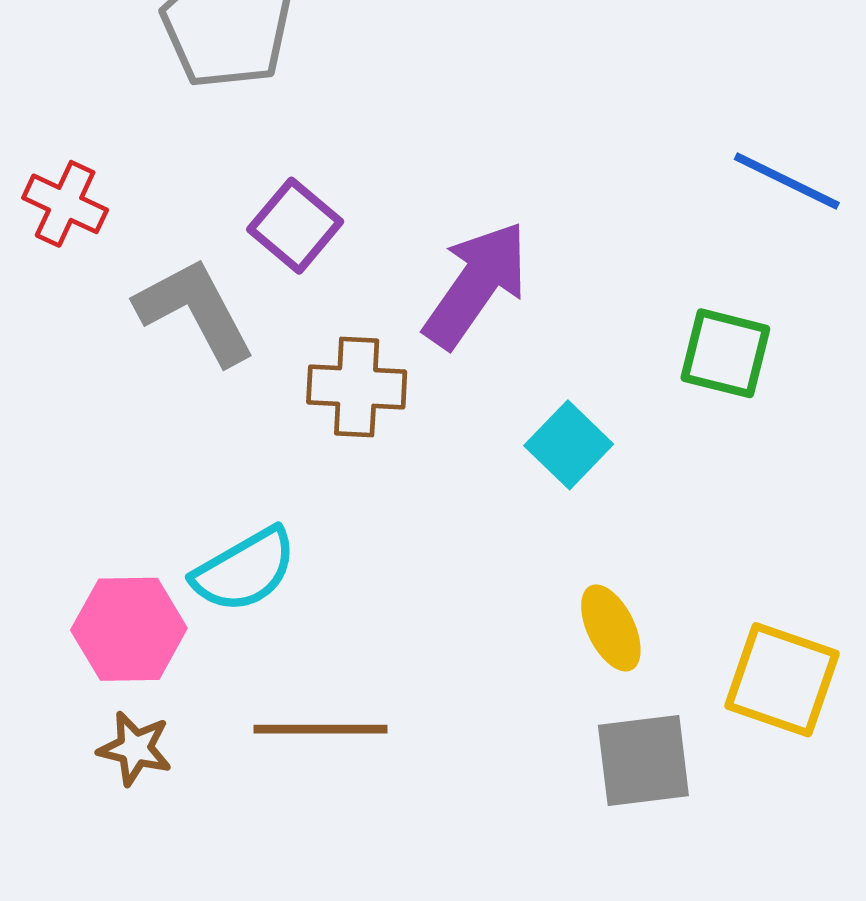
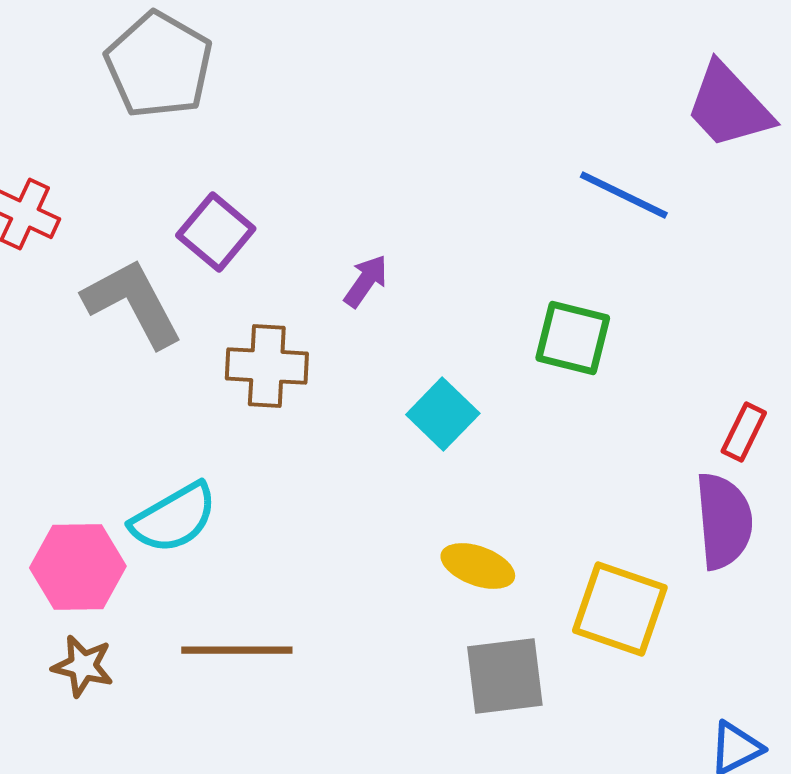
purple arrow: (476, 285) -> (366, 281), size x0.5
yellow ellipse: (611, 628) -> (478, 566), turned -44

